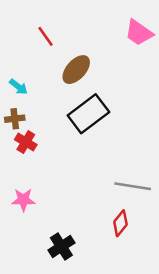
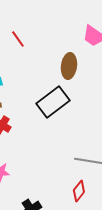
brown ellipse: (76, 70) -> (69, 66), moved, turned -35

